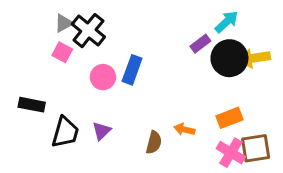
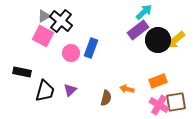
cyan arrow: (227, 22) -> (144, 12), moved
purple rectangle: (200, 44) -> (138, 30), size x1.5
pink square: (62, 52) -> (43, 36), size x1.5
yellow arrow: (254, 58) -> (175, 40), turned -30

